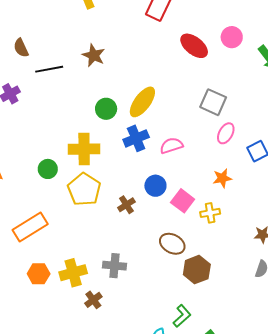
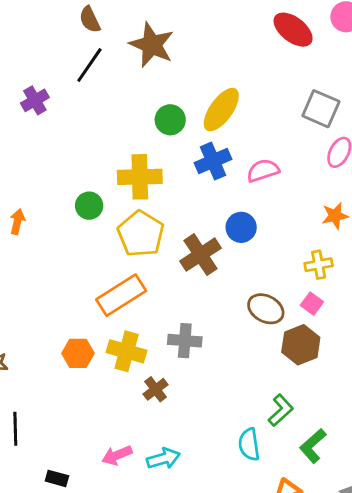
brown semicircle: (21, 48) -> (90, 20), moved
brown star: (94, 55) -> (152, 45), size x1.4
black line: (49, 69) -> (89, 65), turned -44
pink square: (183, 201) -> (312, 304), moved, size x0.7
brown cross: (126, 205) -> (201, 255), size x1.6
orange rectangle: (30, 227) -> (121, 295), moved
yellow cross: (73, 273) -> (127, 351), turned 32

